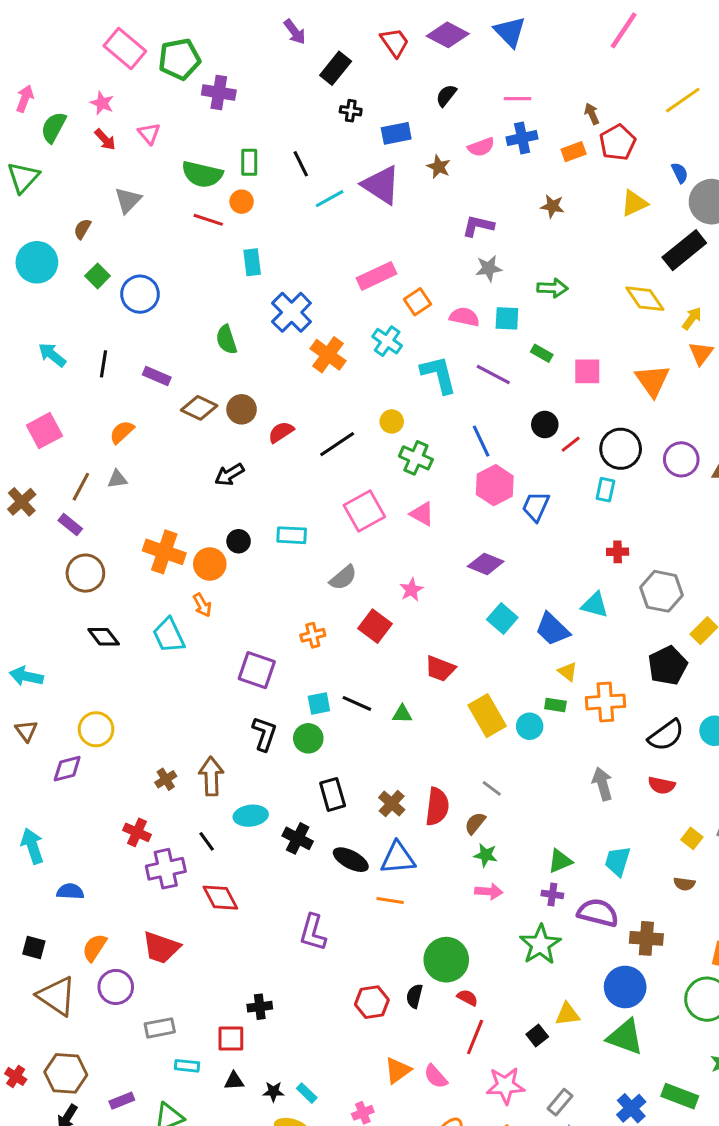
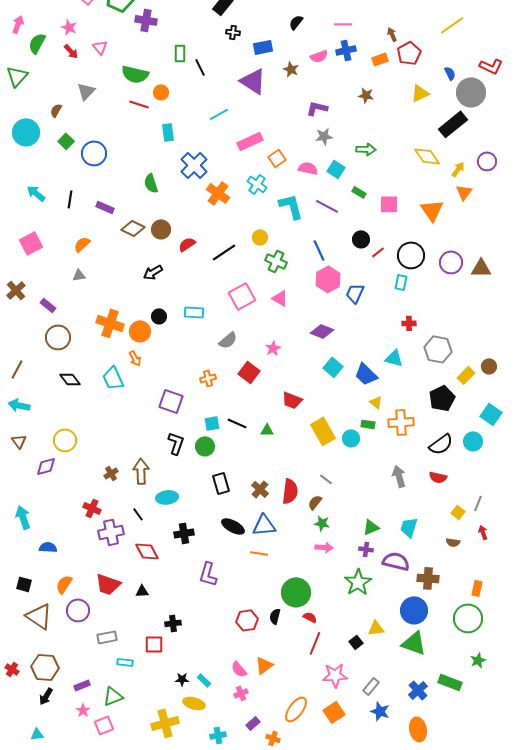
green rectangle: (249, 162) -> (180, 53), moved
cyan line: (330, 199) -> (219, 114), moved
cyan square: (507, 318) -> (336, 169), turned 30
brown line: (81, 487) -> (17, 369), moved
black cross: (298, 838) -> (184, 533), moved, turned -36
pink semicircle: (436, 1076) -> (239, 669), moved
black triangle: (234, 1081) -> (142, 591), moved

